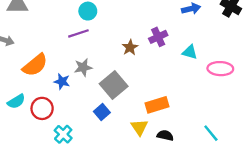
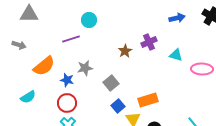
purple line: (78, 33) -> (71, 39), moved
gray square: (114, 85) -> (111, 83), size x0.7
red circle: (42, 108) -> (67, 103), moved
blue square: (102, 112) -> (118, 106), moved

